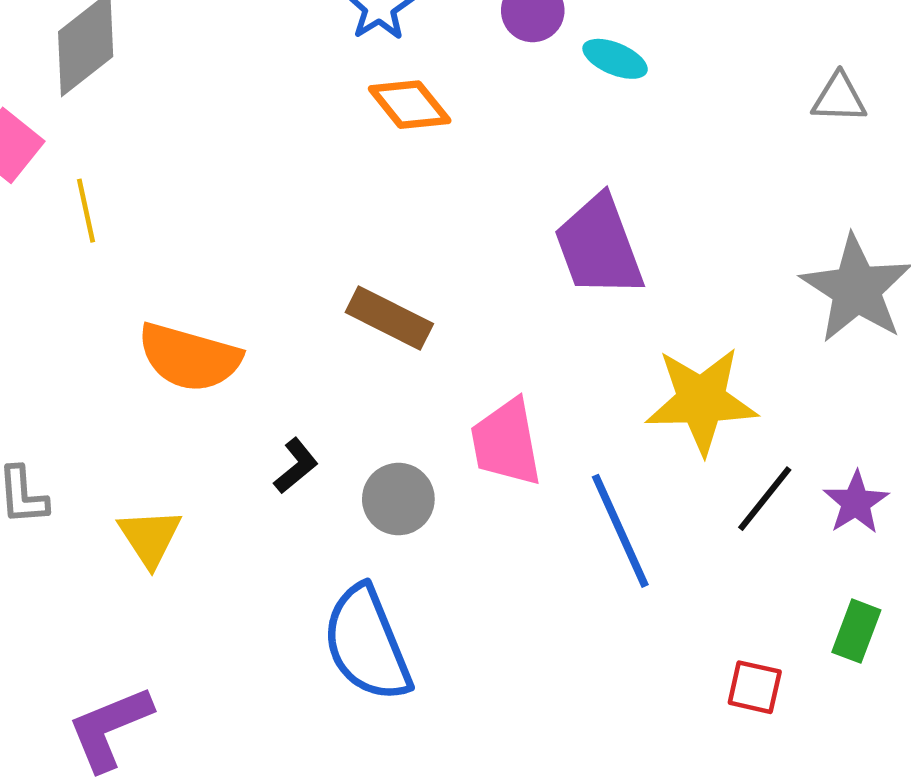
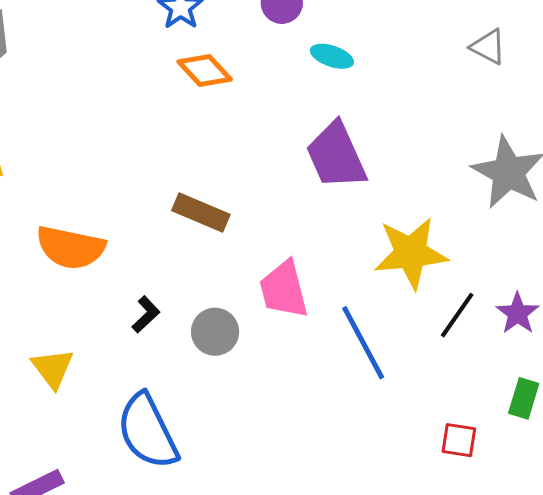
cyan ellipse: (615, 59) -> (332, 56), moved
gray triangle: (839, 98) -> (488, 47), turned 30
blue semicircle: (367, 644) -> (148, 431), moved

